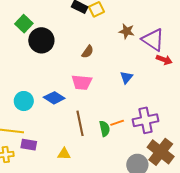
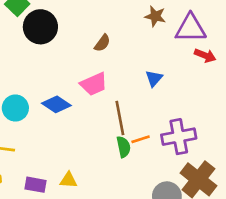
purple triangle: (153, 40) -> (191, 28), turned -35
pink trapezoid: (82, 82) -> (94, 84), turned -30
brown line: (80, 123) -> (120, 118), moved
purple rectangle: (29, 145) -> (35, 185), moved

